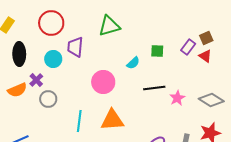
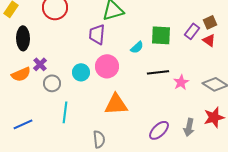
purple trapezoid: (75, 47) -> (97, 34), moved
green square: (157, 51) -> (161, 35), size x1.5
cyan circle: (53, 59) -> (81, 72), moved
cyan line: (79, 121) -> (65, 112), moved

